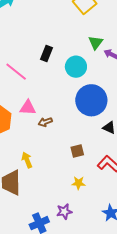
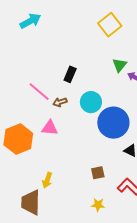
cyan circle: (76, 67) -> (91, 102), moved
brown arrow: (45, 122) -> (60, 102), moved
yellow arrow: (27, 160) -> (47, 180), turned -140

